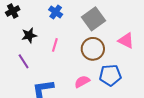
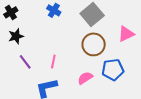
black star: (29, 35) -> (16, 36), moved
pink triangle: (126, 41) -> (126, 34), turned -48
pink line: (55, 45) -> (53, 61), moved

